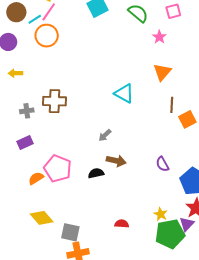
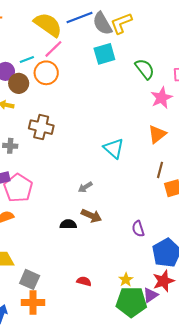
brown circle: (16, 12) -> (19, 83), moved
cyan line: (35, 19) -> (27, 60), moved
pink star: (159, 37) -> (162, 98), size x1.5
brown cross: (55, 101) -> (41, 127), moved
pink pentagon: (58, 169) -> (18, 188), moved

